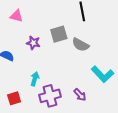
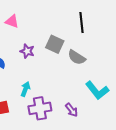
gray square: (59, 34) -> (55, 44), turned 36

